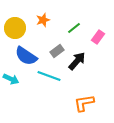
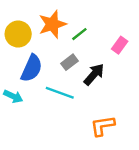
orange star: (43, 20) -> (52, 24), size x1.6
green line: (74, 28) -> (79, 34), moved
blue semicircle: (26, 56) -> (32, 68), turned -100

